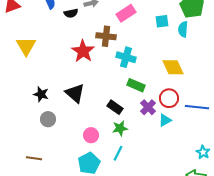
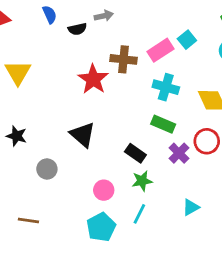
pink rectangle: (126, 13) -> (160, 50), moved
cyan square: (162, 21) -> (187, 40), moved, turned -32
cyan cross: (126, 57) -> (166, 87), moved
black star: (41, 94) -> (17, 136), moved
cyan triangle: (165, 120) -> (191, 207), moved

